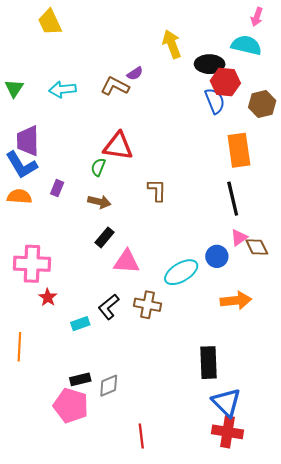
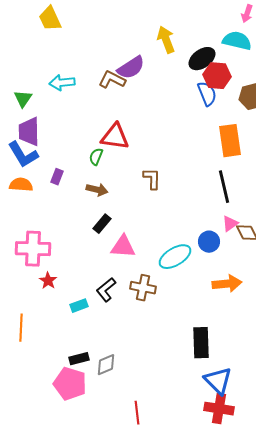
black ellipse: (210, 64) -> (202, 59), turned -36
purple semicircle: (135, 74) -> (131, 68), size x1.8
green triangle: (14, 88) -> (23, 99), moved

